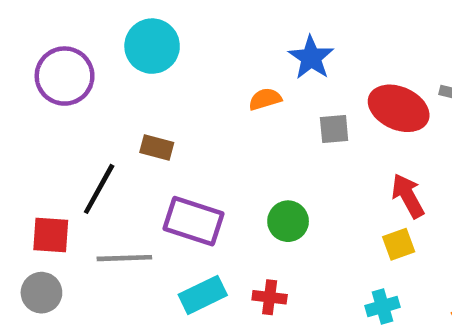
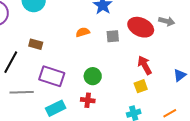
orange semicircle: (265, 99) -> (83, 32), moved
red cross: (270, 297) -> (88, 100), moved

